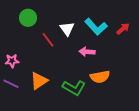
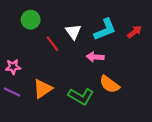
cyan L-shape: (96, 27) -> (105, 30), turned -70
orange semicircle: (100, 77) -> (109, 84), turned 48

